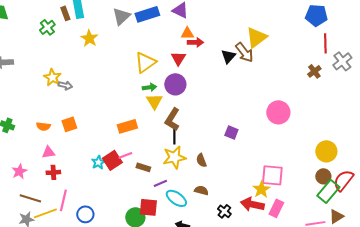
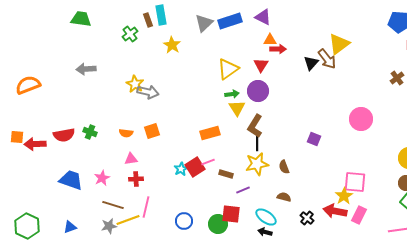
gray arrow: (65, 85) -> (148, 92), size x1.5
cyan ellipse: (176, 198) -> (266, 217), moved
blue circle: (85, 214) -> (184, 221), moved

